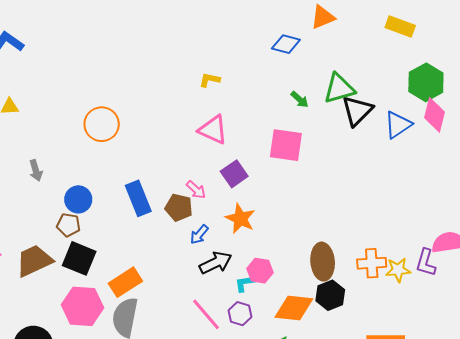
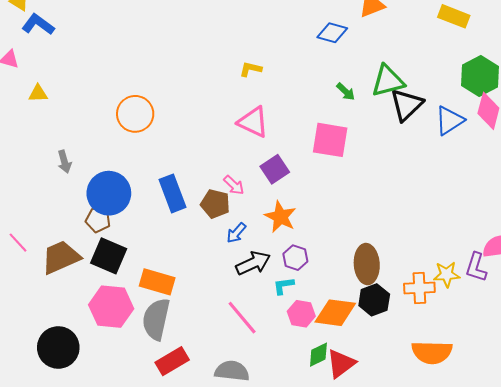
blue circle: (78, 199) -> (109, 193), size x1.5
orange cross: (372, 263) -> (419, 288), moved
pink hexagon: (260, 271) -> (301, 314), moved
orange rectangle: (125, 282) -> (157, 282), turned 48
purple hexagon: (240, 314) -> (295, 258), moved

